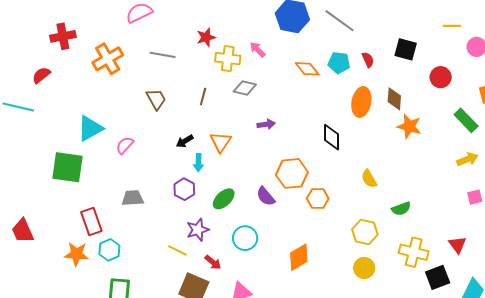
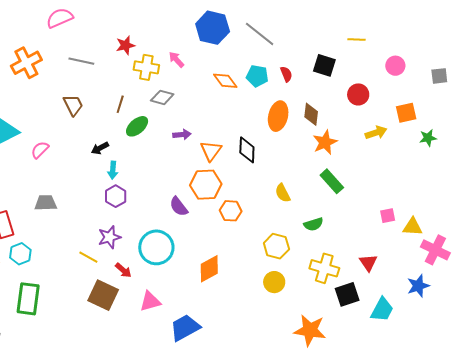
yellow line: (452, 26) -> (357, 39), moved
green rectangle: (466, 120) -> (332, 181), moved
orange star: (409, 126) -> (325, 142), turned 30
orange triangle: (221, 142) -> (211, 151), moved
yellow arrow: (467, 159) -> (376, 133), moved
purple hexagon: (184, 189) -> (116, 196), moved
green ellipse: (224, 199) -> (137, 126), moved
cyan circle: (245, 238) -> (156, 247), size x1.4

